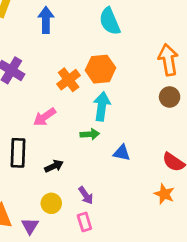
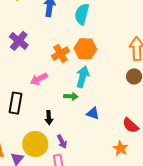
cyan semicircle: (110, 21) -> (82, 14), moved, turned 30
black arrow: (54, 166) -> (49, 118), moved, turned 104
yellow circle: (51, 203) -> (35, 144), size x1.6

